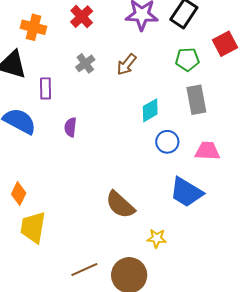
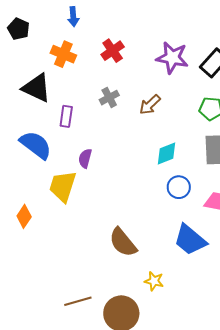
yellow trapezoid: (33, 227) -> (63, 186), moved

